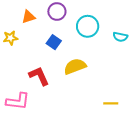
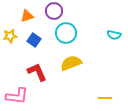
cyan circle: (88, 26) -> (66, 33), moved
blue square: (54, 42) -> (34, 40), moved

